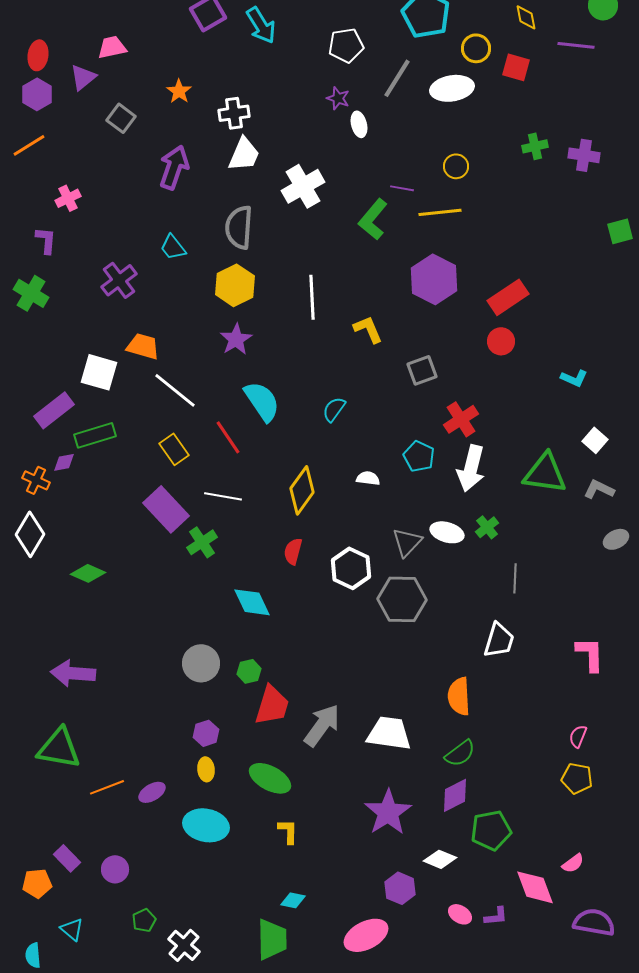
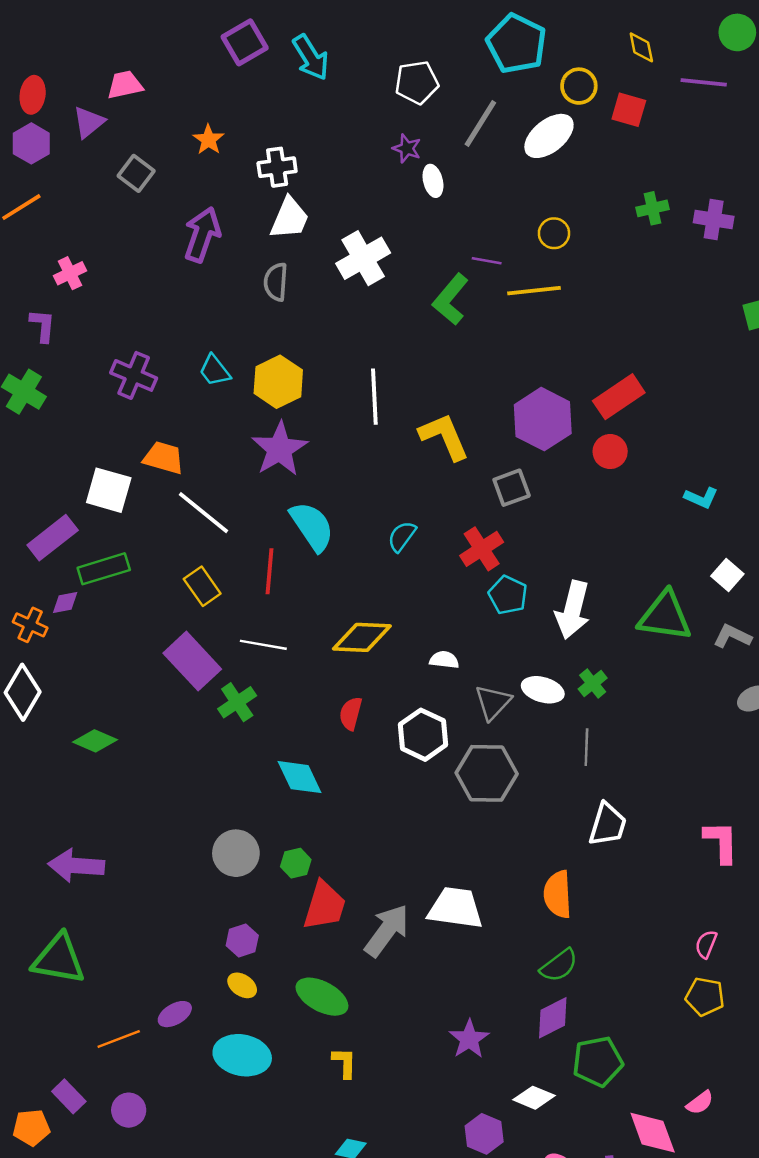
white ellipse: (452, 88) -> (549, 136), turned -30
gray semicircle: (239, 227) -> (276, 282), moved, size x0.7
cyan trapezoid: (173, 247) -> (215, 370), moved
purple hexagon: (434, 279) -> (543, 419), moved
purple cross: (119, 280) -> (134, 375), turned -30
yellow L-shape: (368, 329) -> (444, 437), size x1.4
purple star: (236, 339) -> (280, 449), size x1.4
red cross: (461, 419) -> (482, 549), moved
red line: (228, 437) -> (270, 571), turned 39
white semicircle: (368, 478) -> (444, 660), moved
yellow diamond: (302, 490) -> (362, 637), turned 57
gray line: (515, 578) -> (586, 747), moved
white trapezoid: (389, 733) -> (455, 908), moved
yellow ellipse: (206, 769) -> (242, 985), turned -50
orange line: (107, 787) -> (119, 1039), moved
purple star: (388, 812) -> (469, 1039), size x0.7

